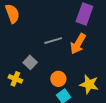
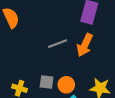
gray square: (30, 62) -> (47, 82), moved, turned -32

